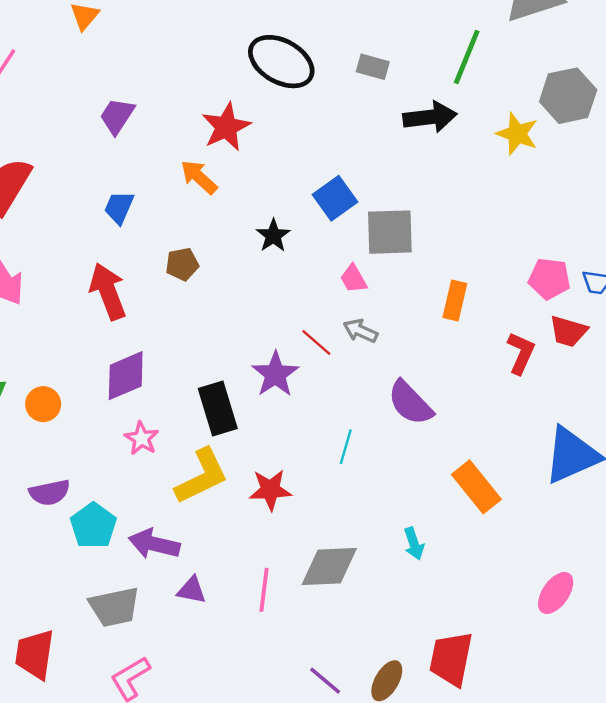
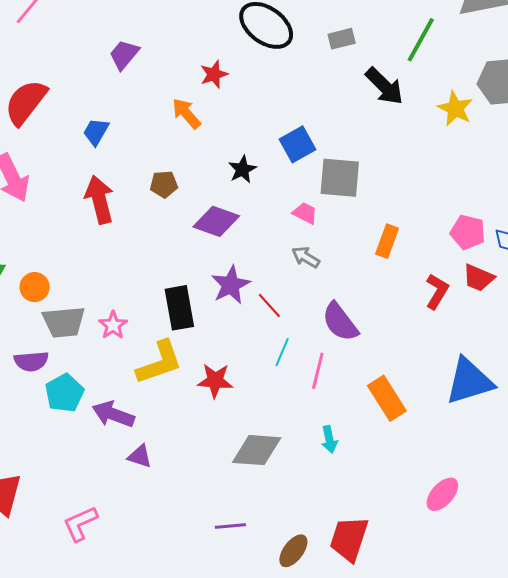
gray rectangle: (373, 67) -> (342, 39), turned -36
black arrow: (430, 117) -> (384, 86), turned 45
red star: (226, 127) -> (214, 74), size x0.7
blue trapezoid: (119, 208) -> (96, 132), moved
pink trapezoid: (354, 279) -> (305, 213), turned 140
red line: (316, 342) -> (269, 305), moved
purple diamond: (126, 376) -> (216, 221), moved, turned 36
pink line: (264, 590) -> (318, 371), moved
gray trapezoid: (114, 607) -> (64, 322), moved
purple line: (325, 681) -> (230, 526), moved, turned -52

